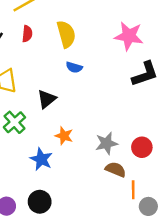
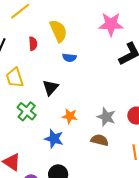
red semicircle: (27, 34) -> (33, 44), moved
gray star: (106, 143) -> (106, 117), turned -30
brown semicircle: (116, 169) -> (100, 140), moved

